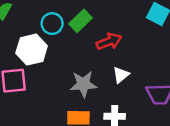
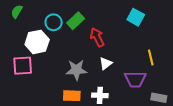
red arrow: (109, 41) -> (97, 37), turned -96

